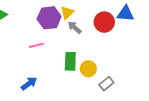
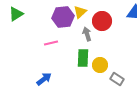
red circle: (104, 22) -> (102, 21), moved
gray arrow: (75, 27) -> (87, 34), moved, turned 32
gray rectangle: (106, 84) -> (117, 79), turned 72

